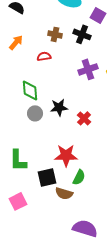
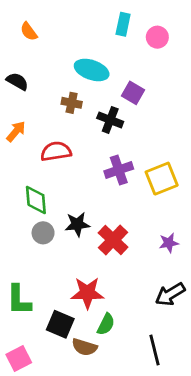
brown cross: (55, 34) -> (72, 103), moved
red semicircle: (44, 56) -> (56, 151), size x1.5
red cross: (84, 118) -> (113, 240), size x1.5
black square: (47, 177) -> (60, 324), turned 36

